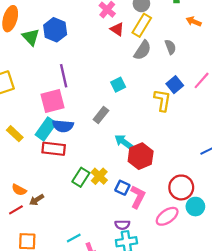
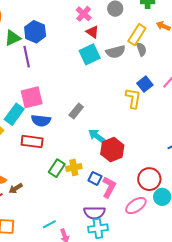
yellow rectangle: (142, 25) -> (137, 35), moved
green triangle: (31, 37) -> (13, 38), turned 48
gray semicircle: (142, 50) -> (116, 52), turned 42
purple line: (64, 76) -> (27, 57), moved
cyan square: (118, 85) -> (90, 54), moved, size x1.5
cyan rectangle: (46, 129) -> (14, 114), moved
yellow cross: (99, 176) -> (74, 168), turned 35
purple semicircle: (122, 225) -> (94, 213), size x1.5

